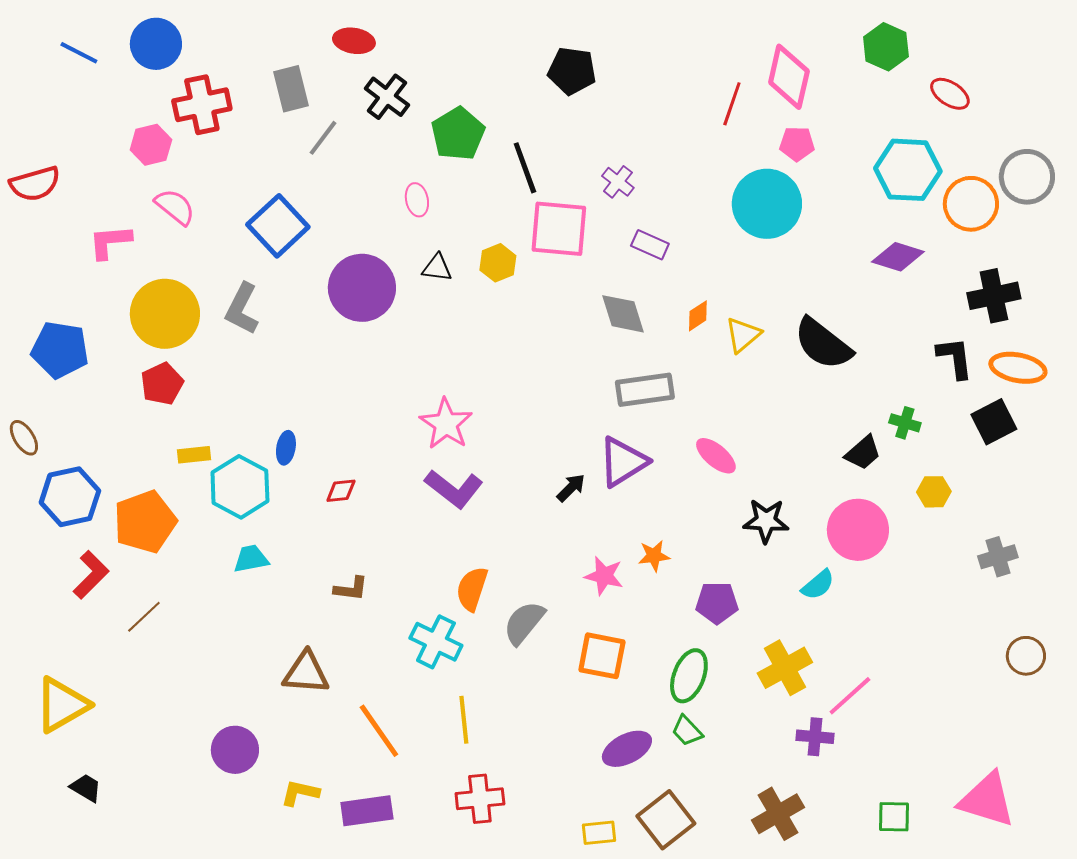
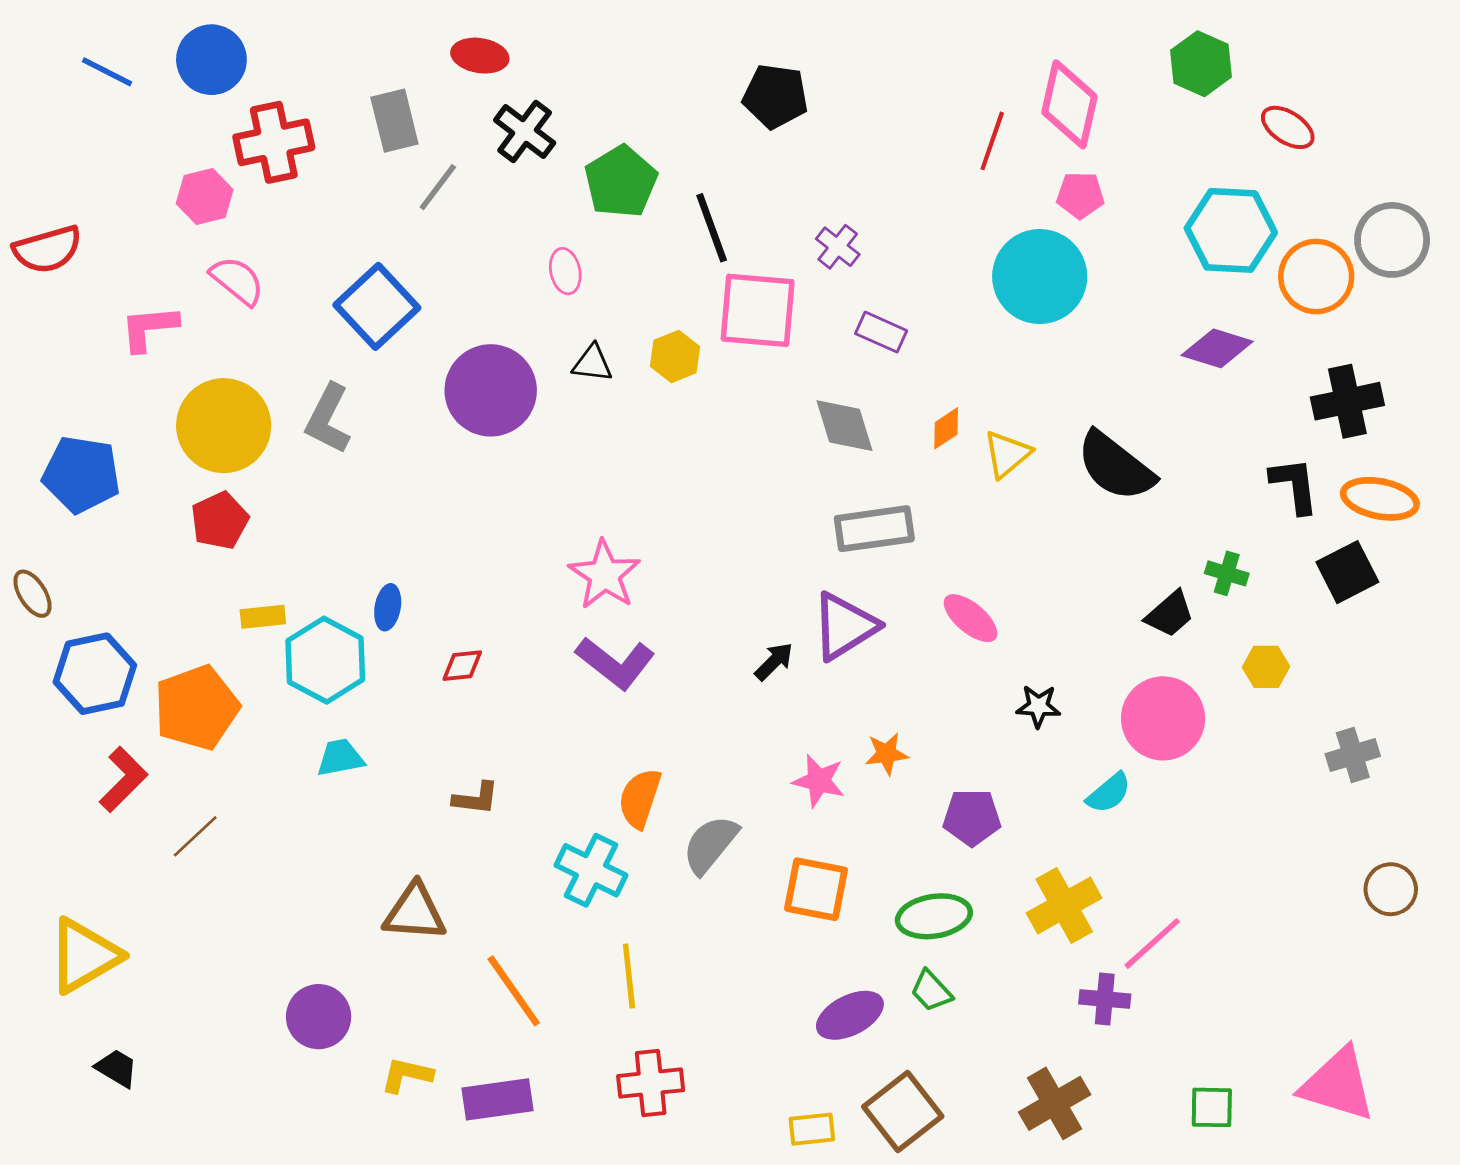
black star: (766, 521) -> (1038, 706), size x0.7
green ellipse: (689, 676) -> (934, 916), turned 60

